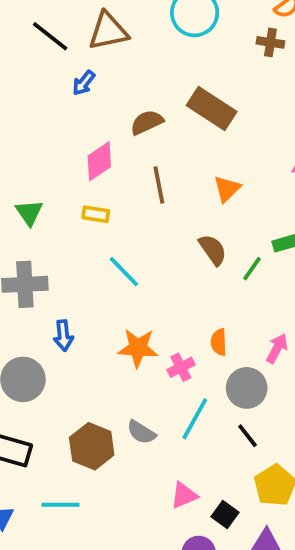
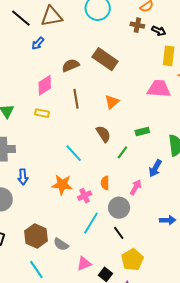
green line: (252, 269) -> (122, 152), moved
cyan line: (124, 272) -> (74, 153), moved
gray semicircle: (141, 432) -> (61, 244), moved
cyan line: (61, 505) -> (36, 269), moved, turned 54

